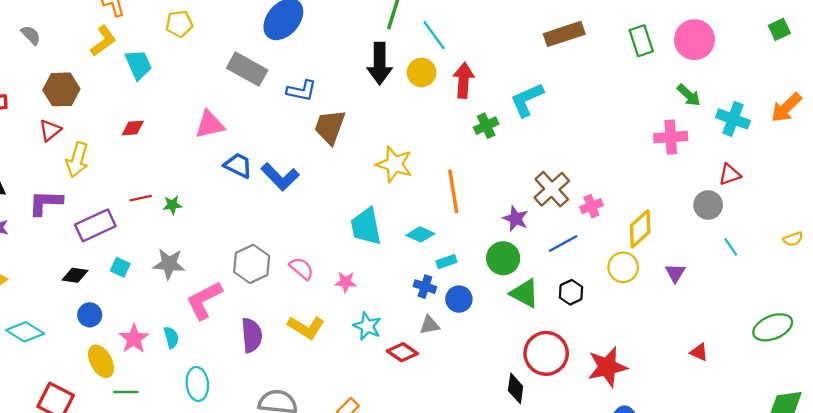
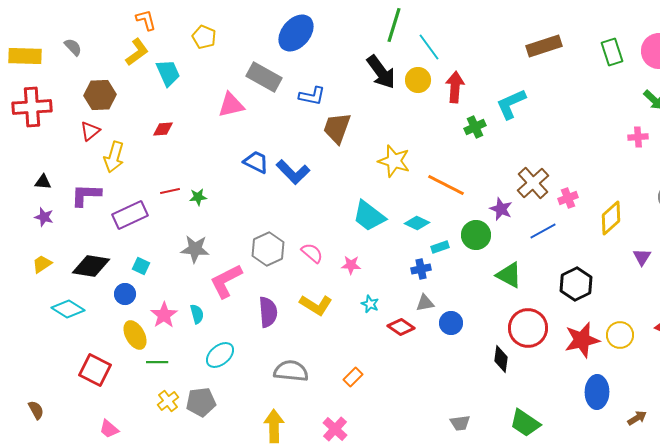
yellow pentagon: (179, 24) -> (204, 37), turned 30
black arrow: (380, 63) -> (381, 72), turned -36
pink triangle: (210, 125) -> (231, 105), moved
pink cross: (671, 137) -> (638, 137), size x0.7
orange line: (453, 191) -> (446, 185), turned -54
cyan trapezoid: (366, 227) -> (369, 216), turned -42
green circle: (503, 258) -> (476, 235), moved
cyan square: (120, 267) -> (141, 266), moved
yellow circle: (623, 267) -> (620, 335), moved
black diamond: (75, 275) -> (91, 266), moved, size x1.6
blue cross: (425, 287) -> (421, 269), turned -30
black hexagon: (571, 292) -> (576, 284), moved, size x1.5
blue circle: (459, 299) -> (451, 323), moved
cyan star: (367, 326) -> (370, 304), size x0.7
cyan ellipse: (197, 384) -> (220, 355), turned 56

